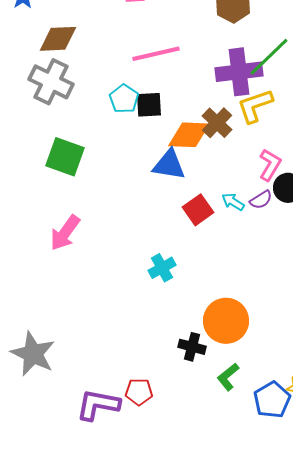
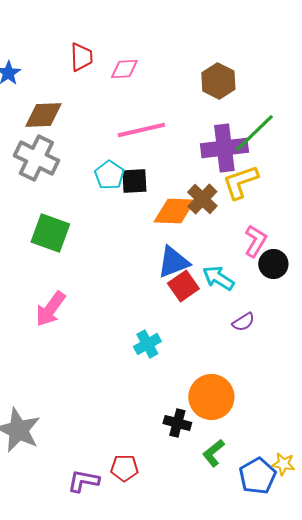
blue triangle: (169, 165) -> (173, 262), moved, turned -30
purple semicircle: (261, 200) -> (243, 322), moved
cyan arrow: (233, 202) -> (218, 278), size x1.4
purple L-shape: (98, 405) -> (83, 481), size x0.7

